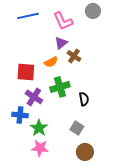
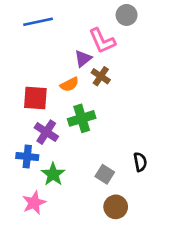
pink L-shape: (63, 21) -> (102, 41), moved
black semicircle: (84, 99) -> (140, 162), moved
pink star: (40, 148) -> (34, 203), moved, turned -30

